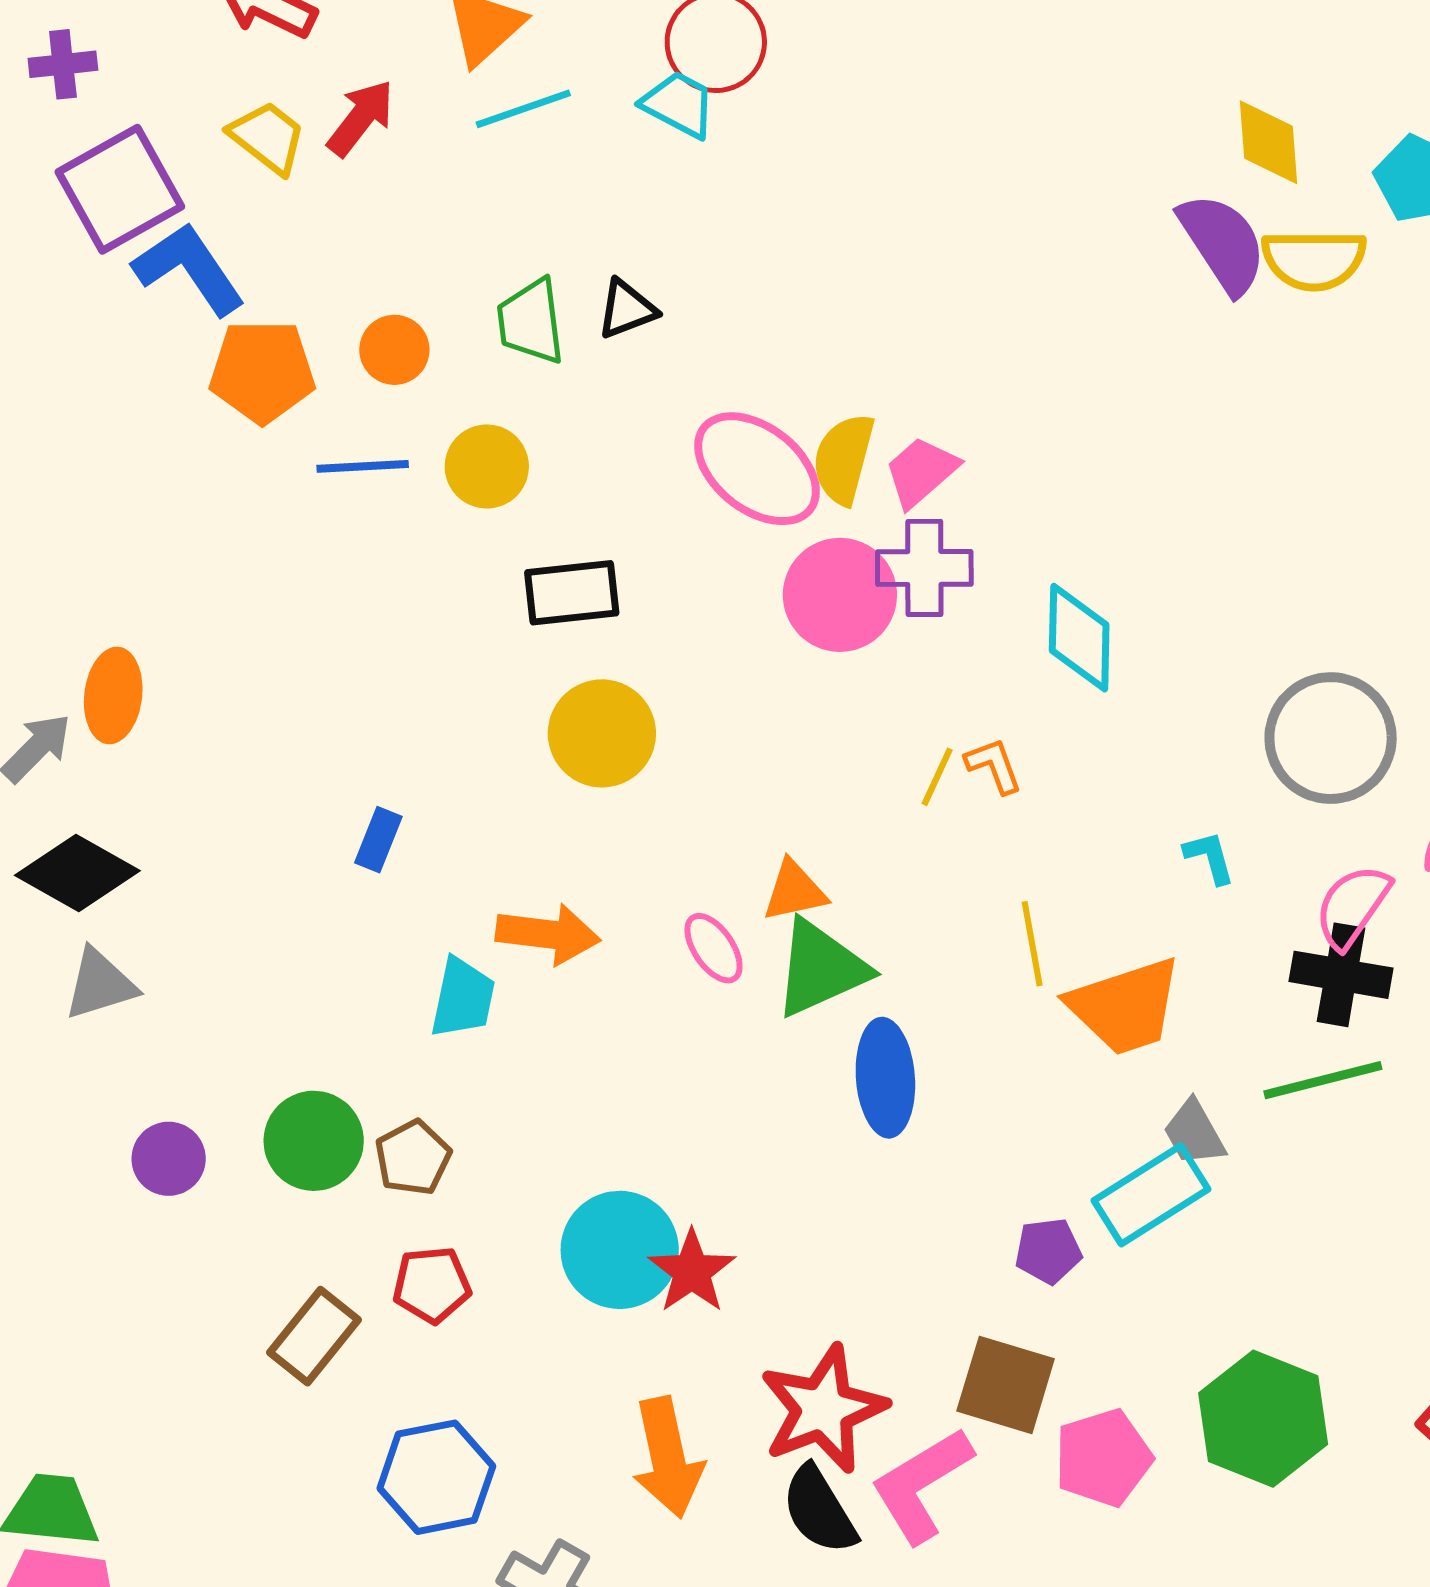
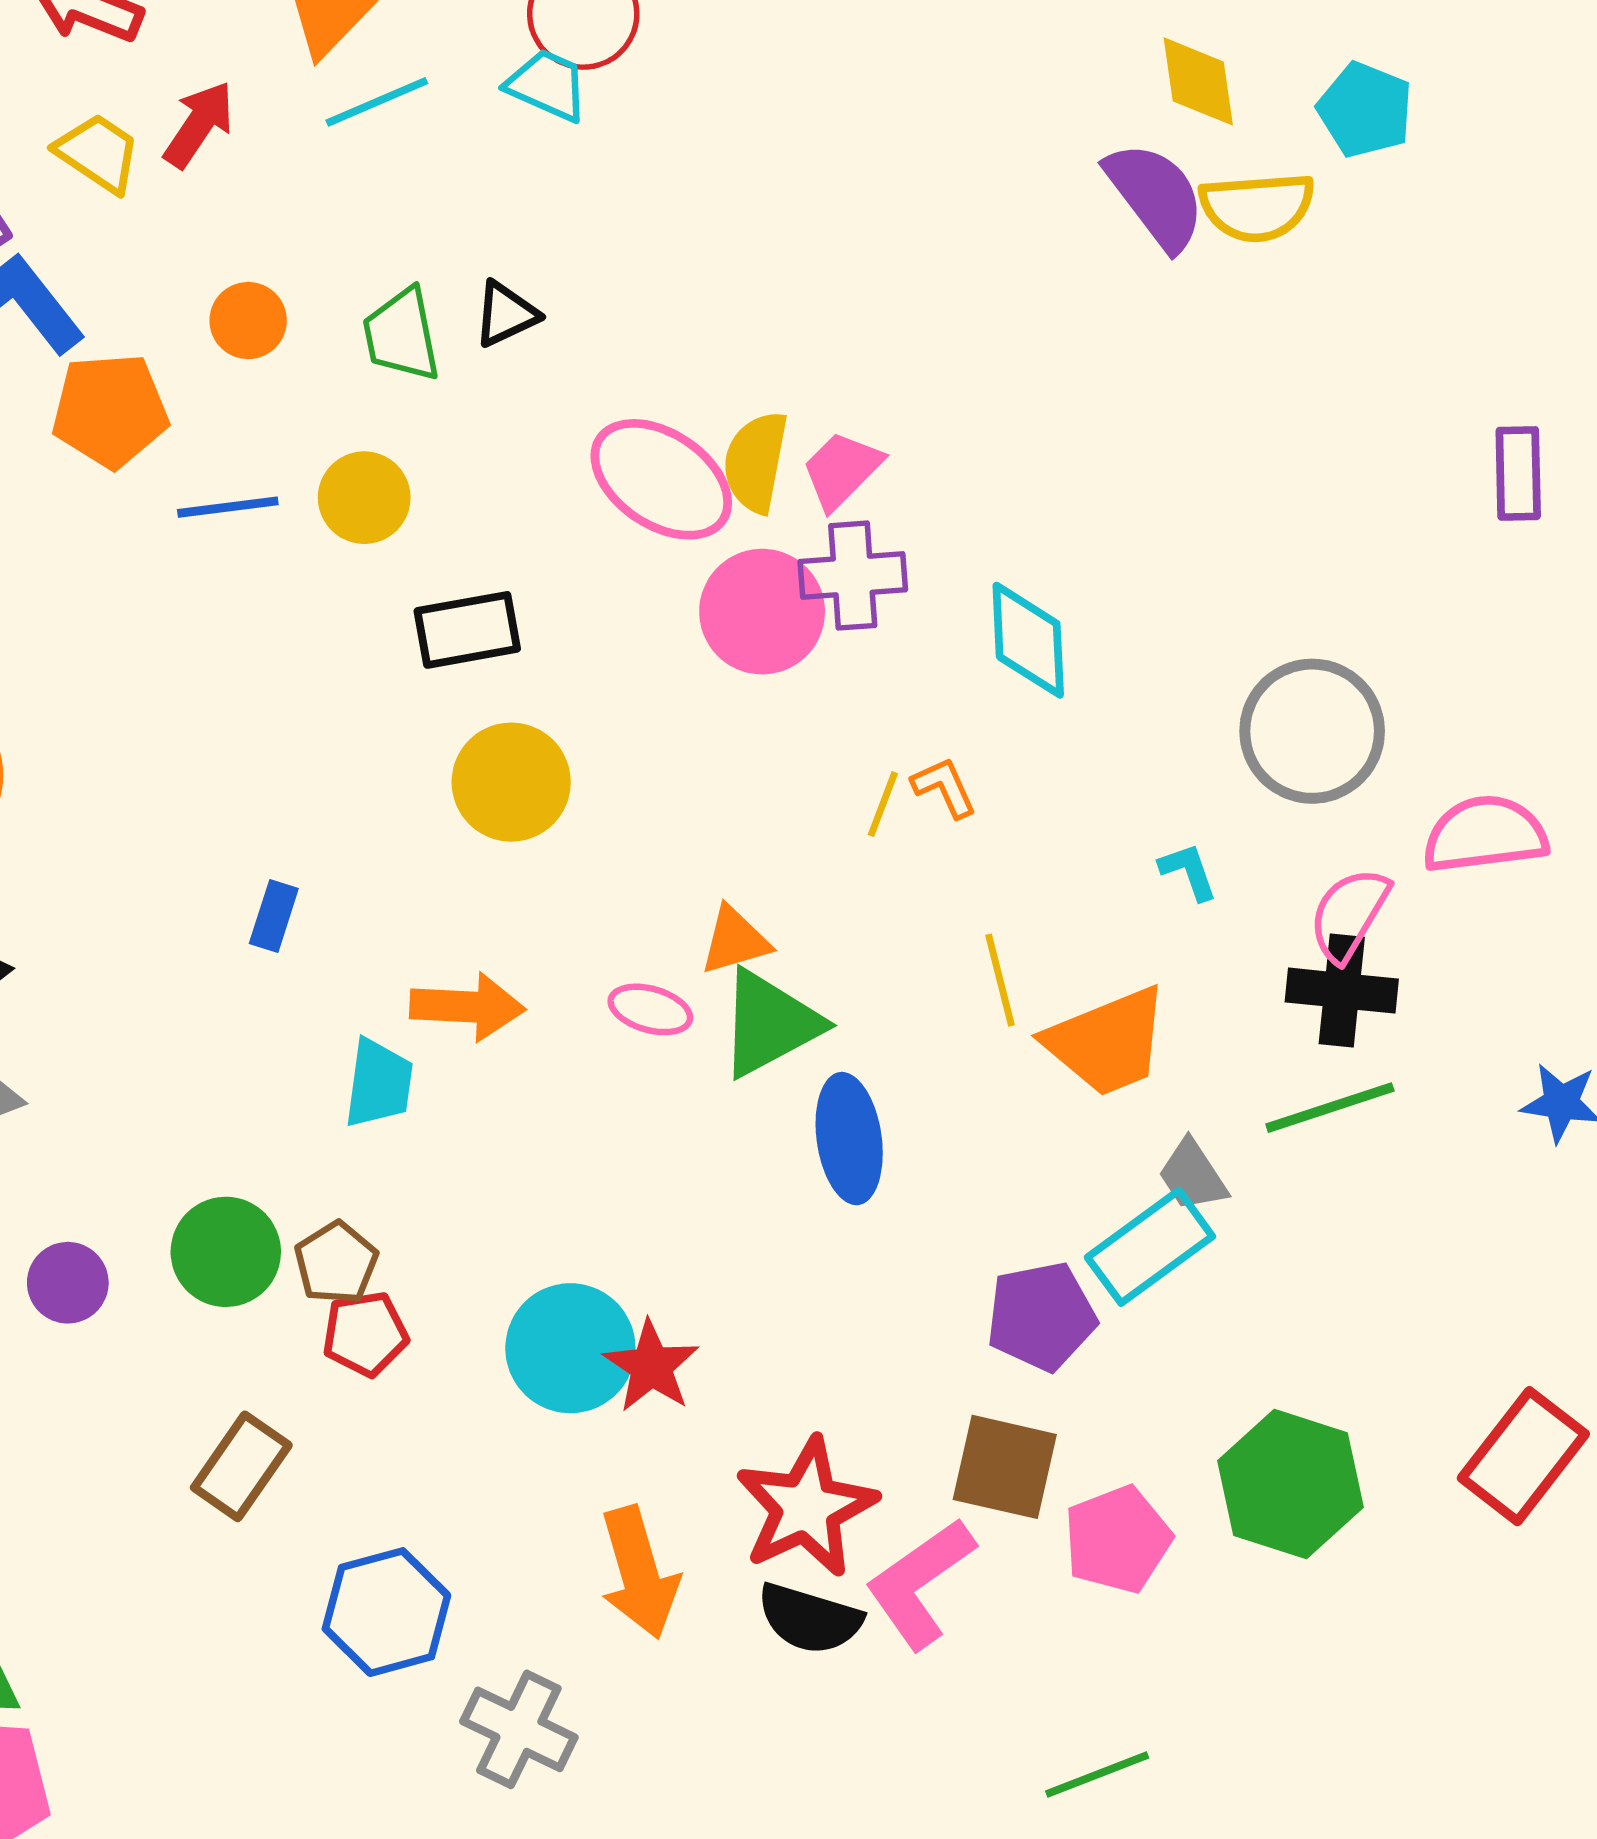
orange circle: (394, 350) -> (248, 321), moved
pink ellipse: (714, 948) -> (650, 1009), turned -36
purple pentagon: (1048, 1251) -> (1041, 1316), size x1.5
red pentagon: (432, 1285) -> (365, 1334), moved
black semicircle: (819, 1510) -> (810, 1619), turned -38

